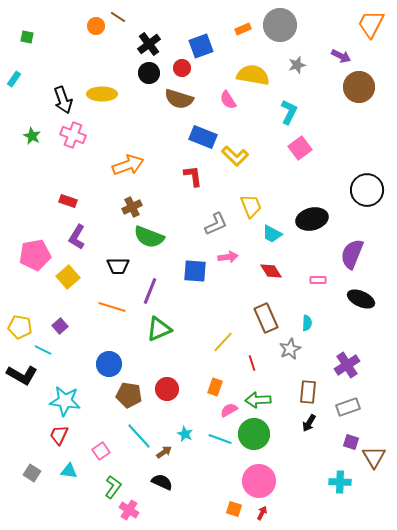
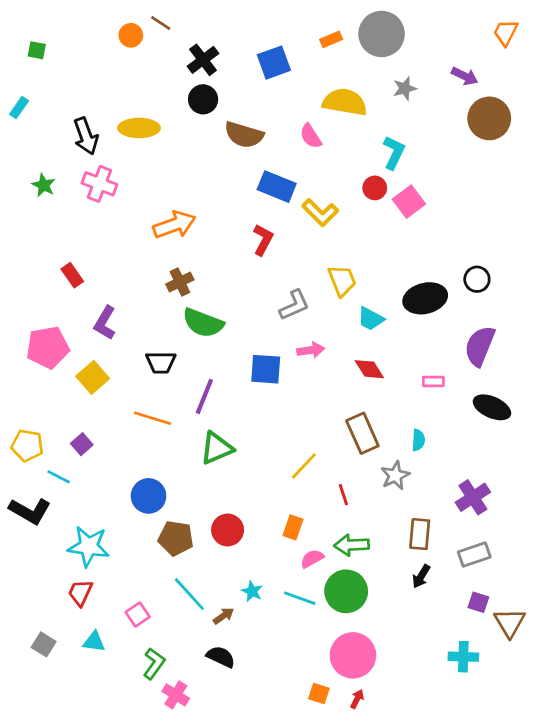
orange trapezoid: (371, 24) -> (506, 33), size x0.7
red circle: (182, 68) -> (375, 188), moved
red L-shape: (193, 176) -> (263, 240), turned 35
black circle: (367, 190) -> (477, 279), moved, size x0.6
red rectangle: (68, 201) -> (72, 275), moved, turned 36

